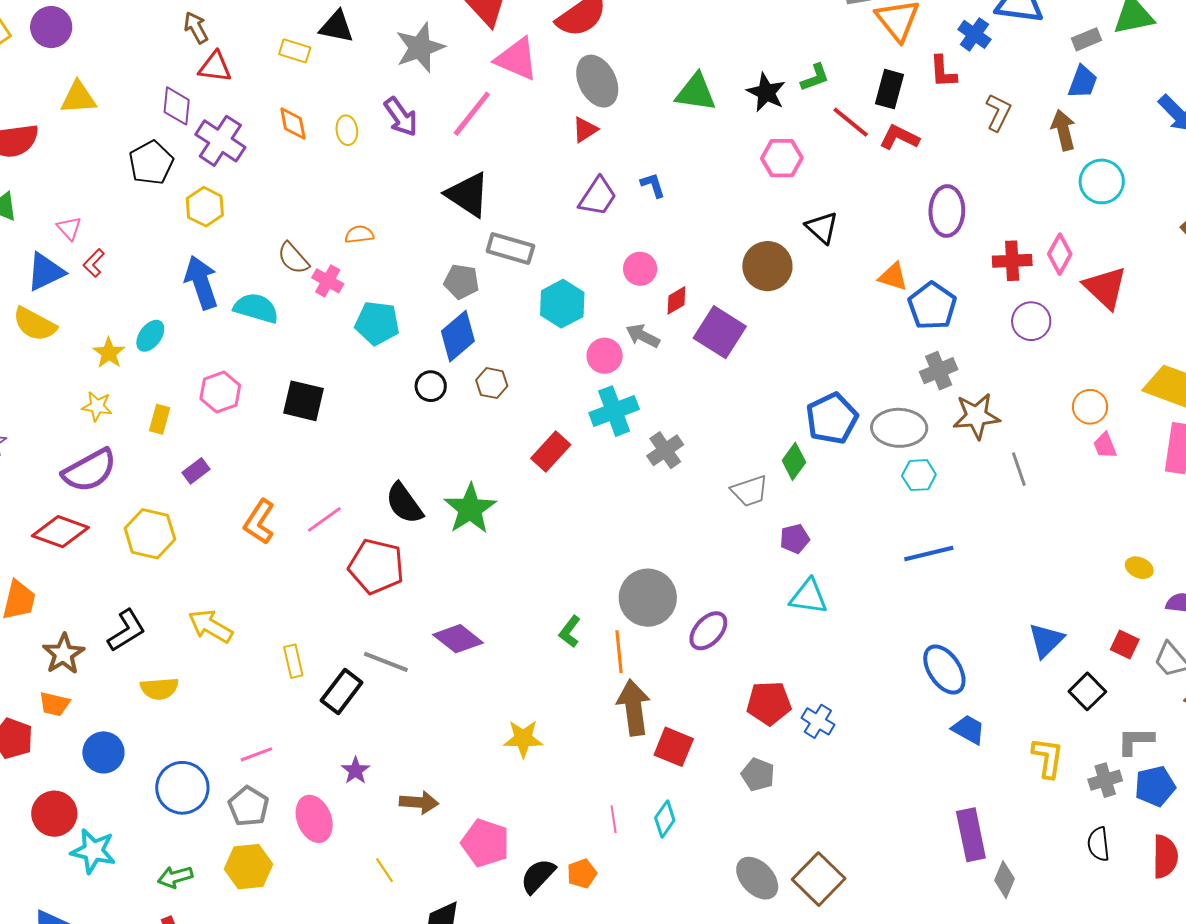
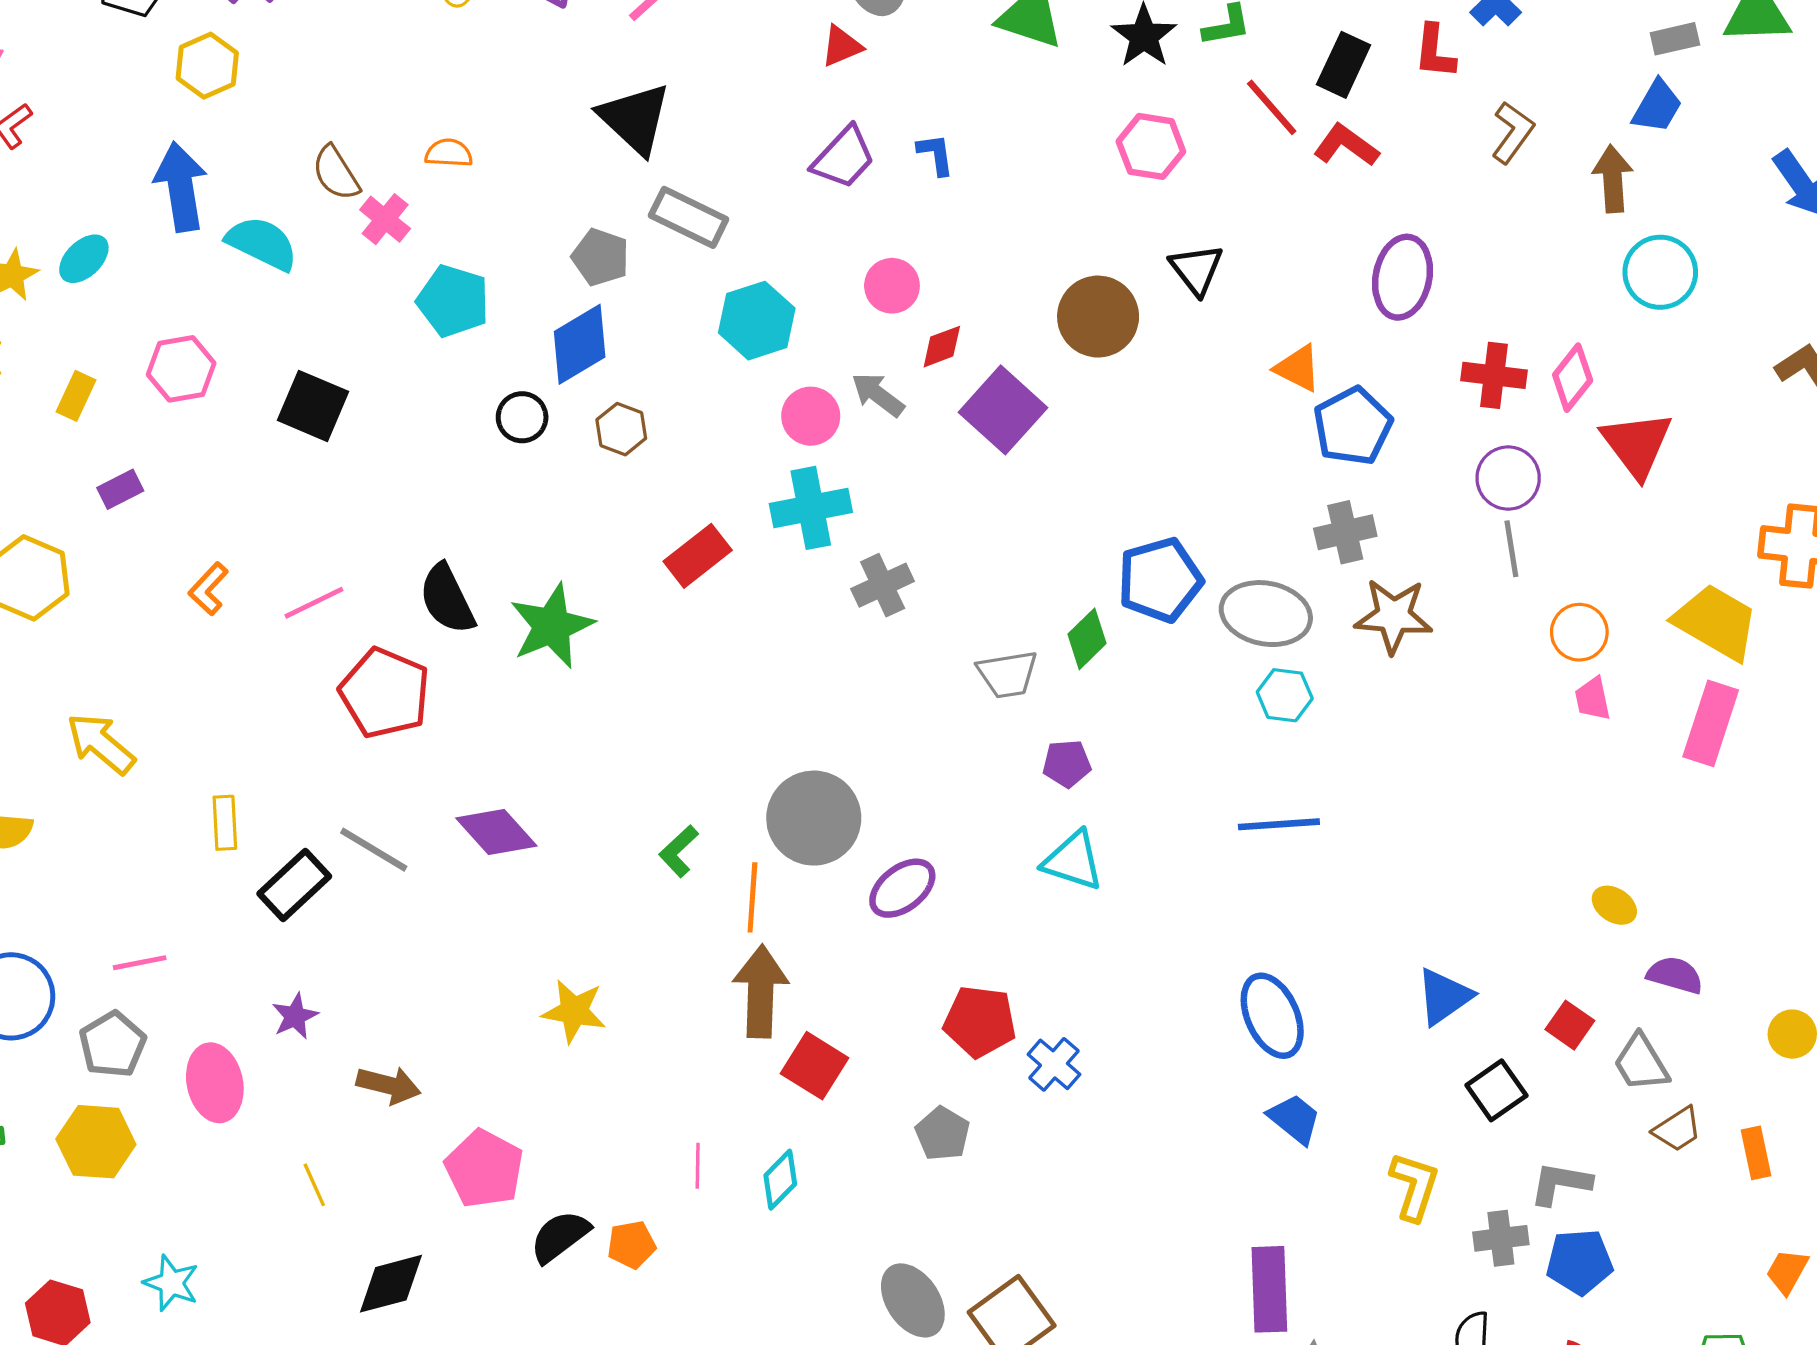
gray line: (1019, 469) -> (1511, 549), moved
orange L-shape: (259, 522) -> (208, 589), size x0.7

